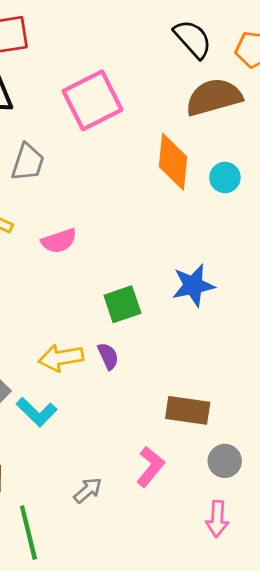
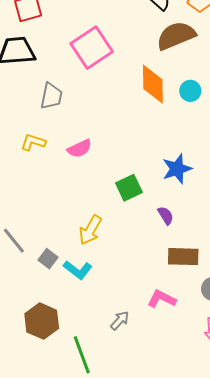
purple semicircle: (108, 356) -> (166, 216), moved
yellow arrow: (61, 358) -> (90, 230), turned -44
pink L-shape: (150, 467) -> (162, 299), turned -96

